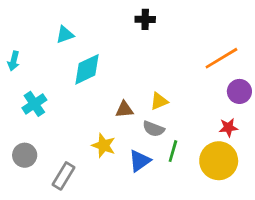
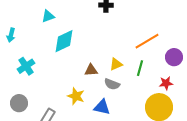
orange line: (221, 58) -> (147, 41), moved
green line: (173, 151) -> (140, 68), moved
blue triangle: (140, 161) -> (102, 107), turned 48

